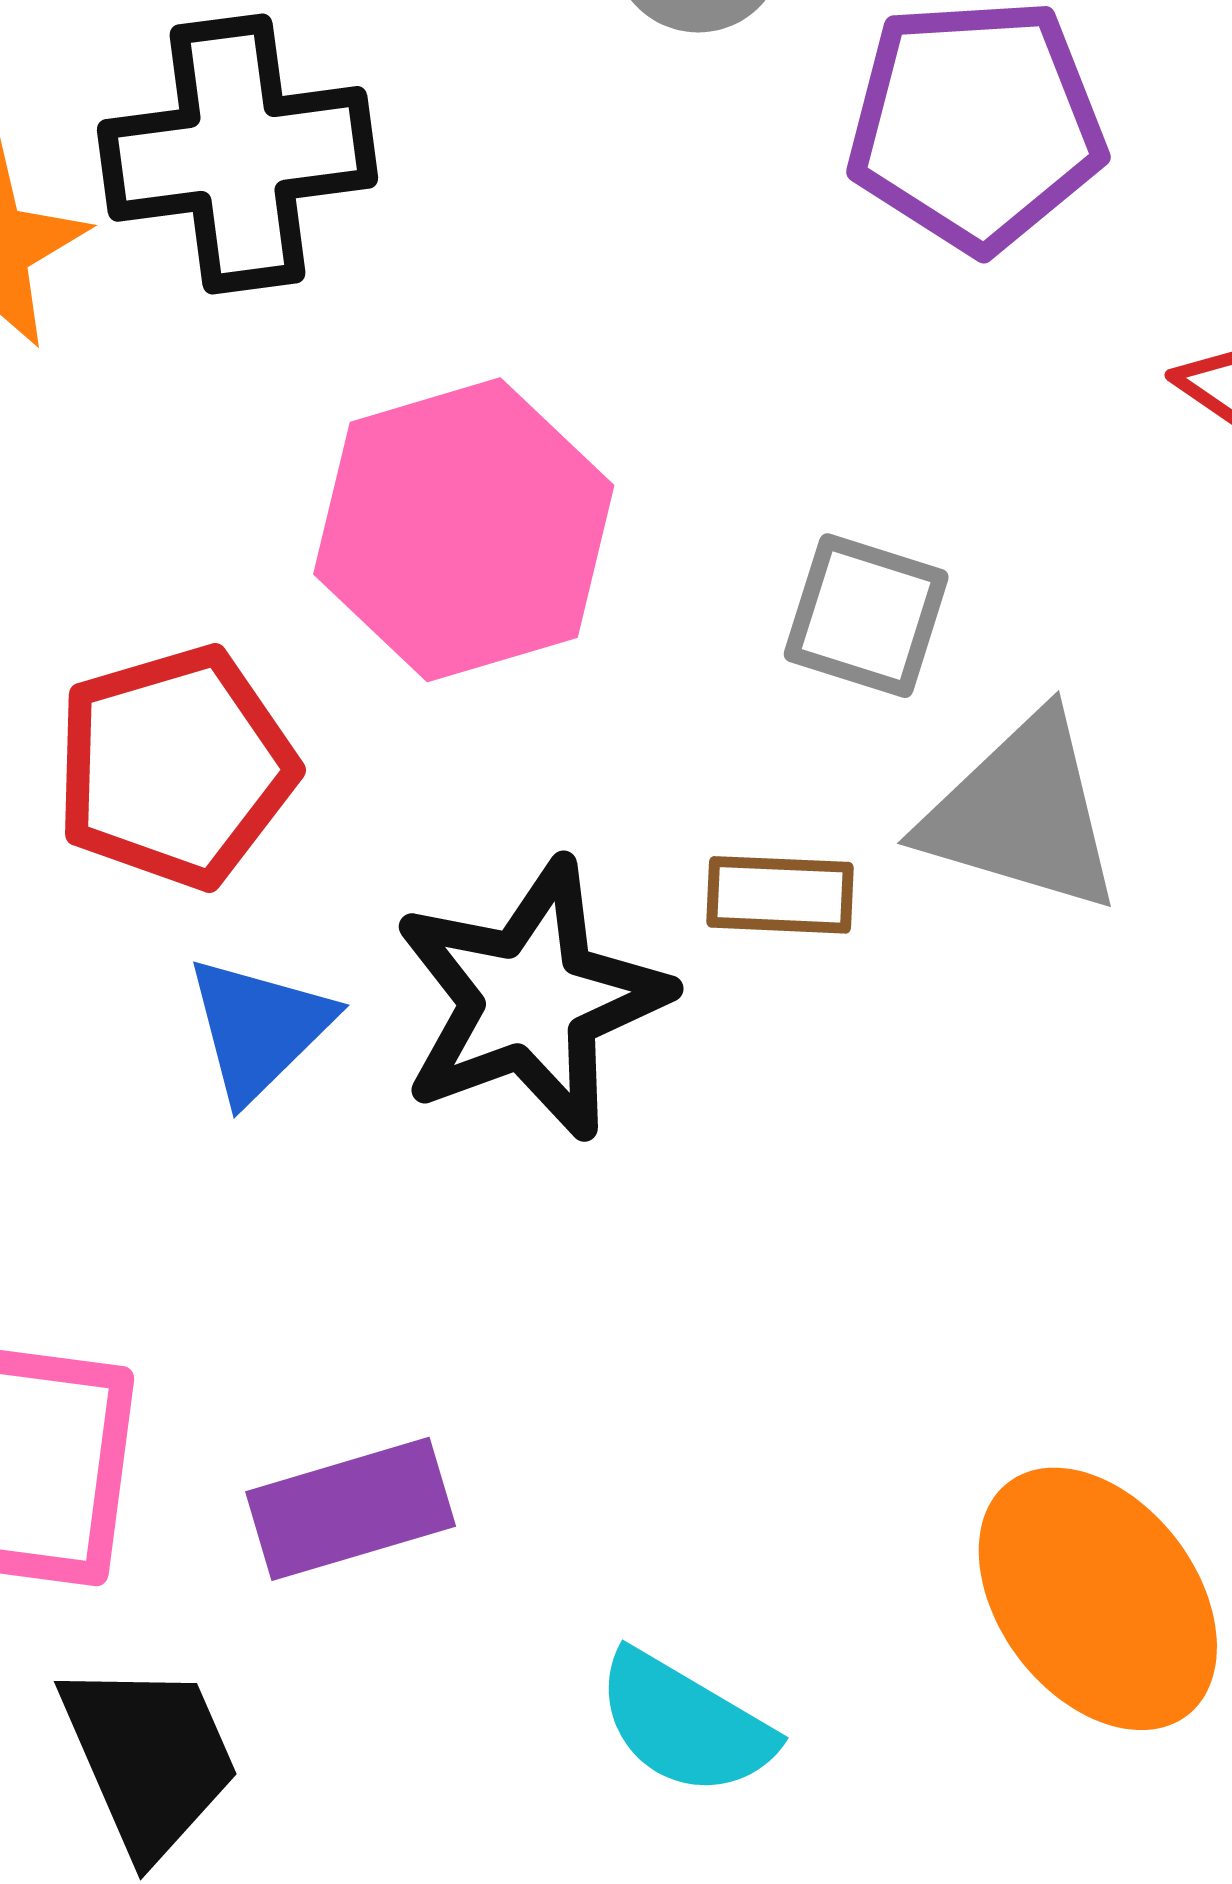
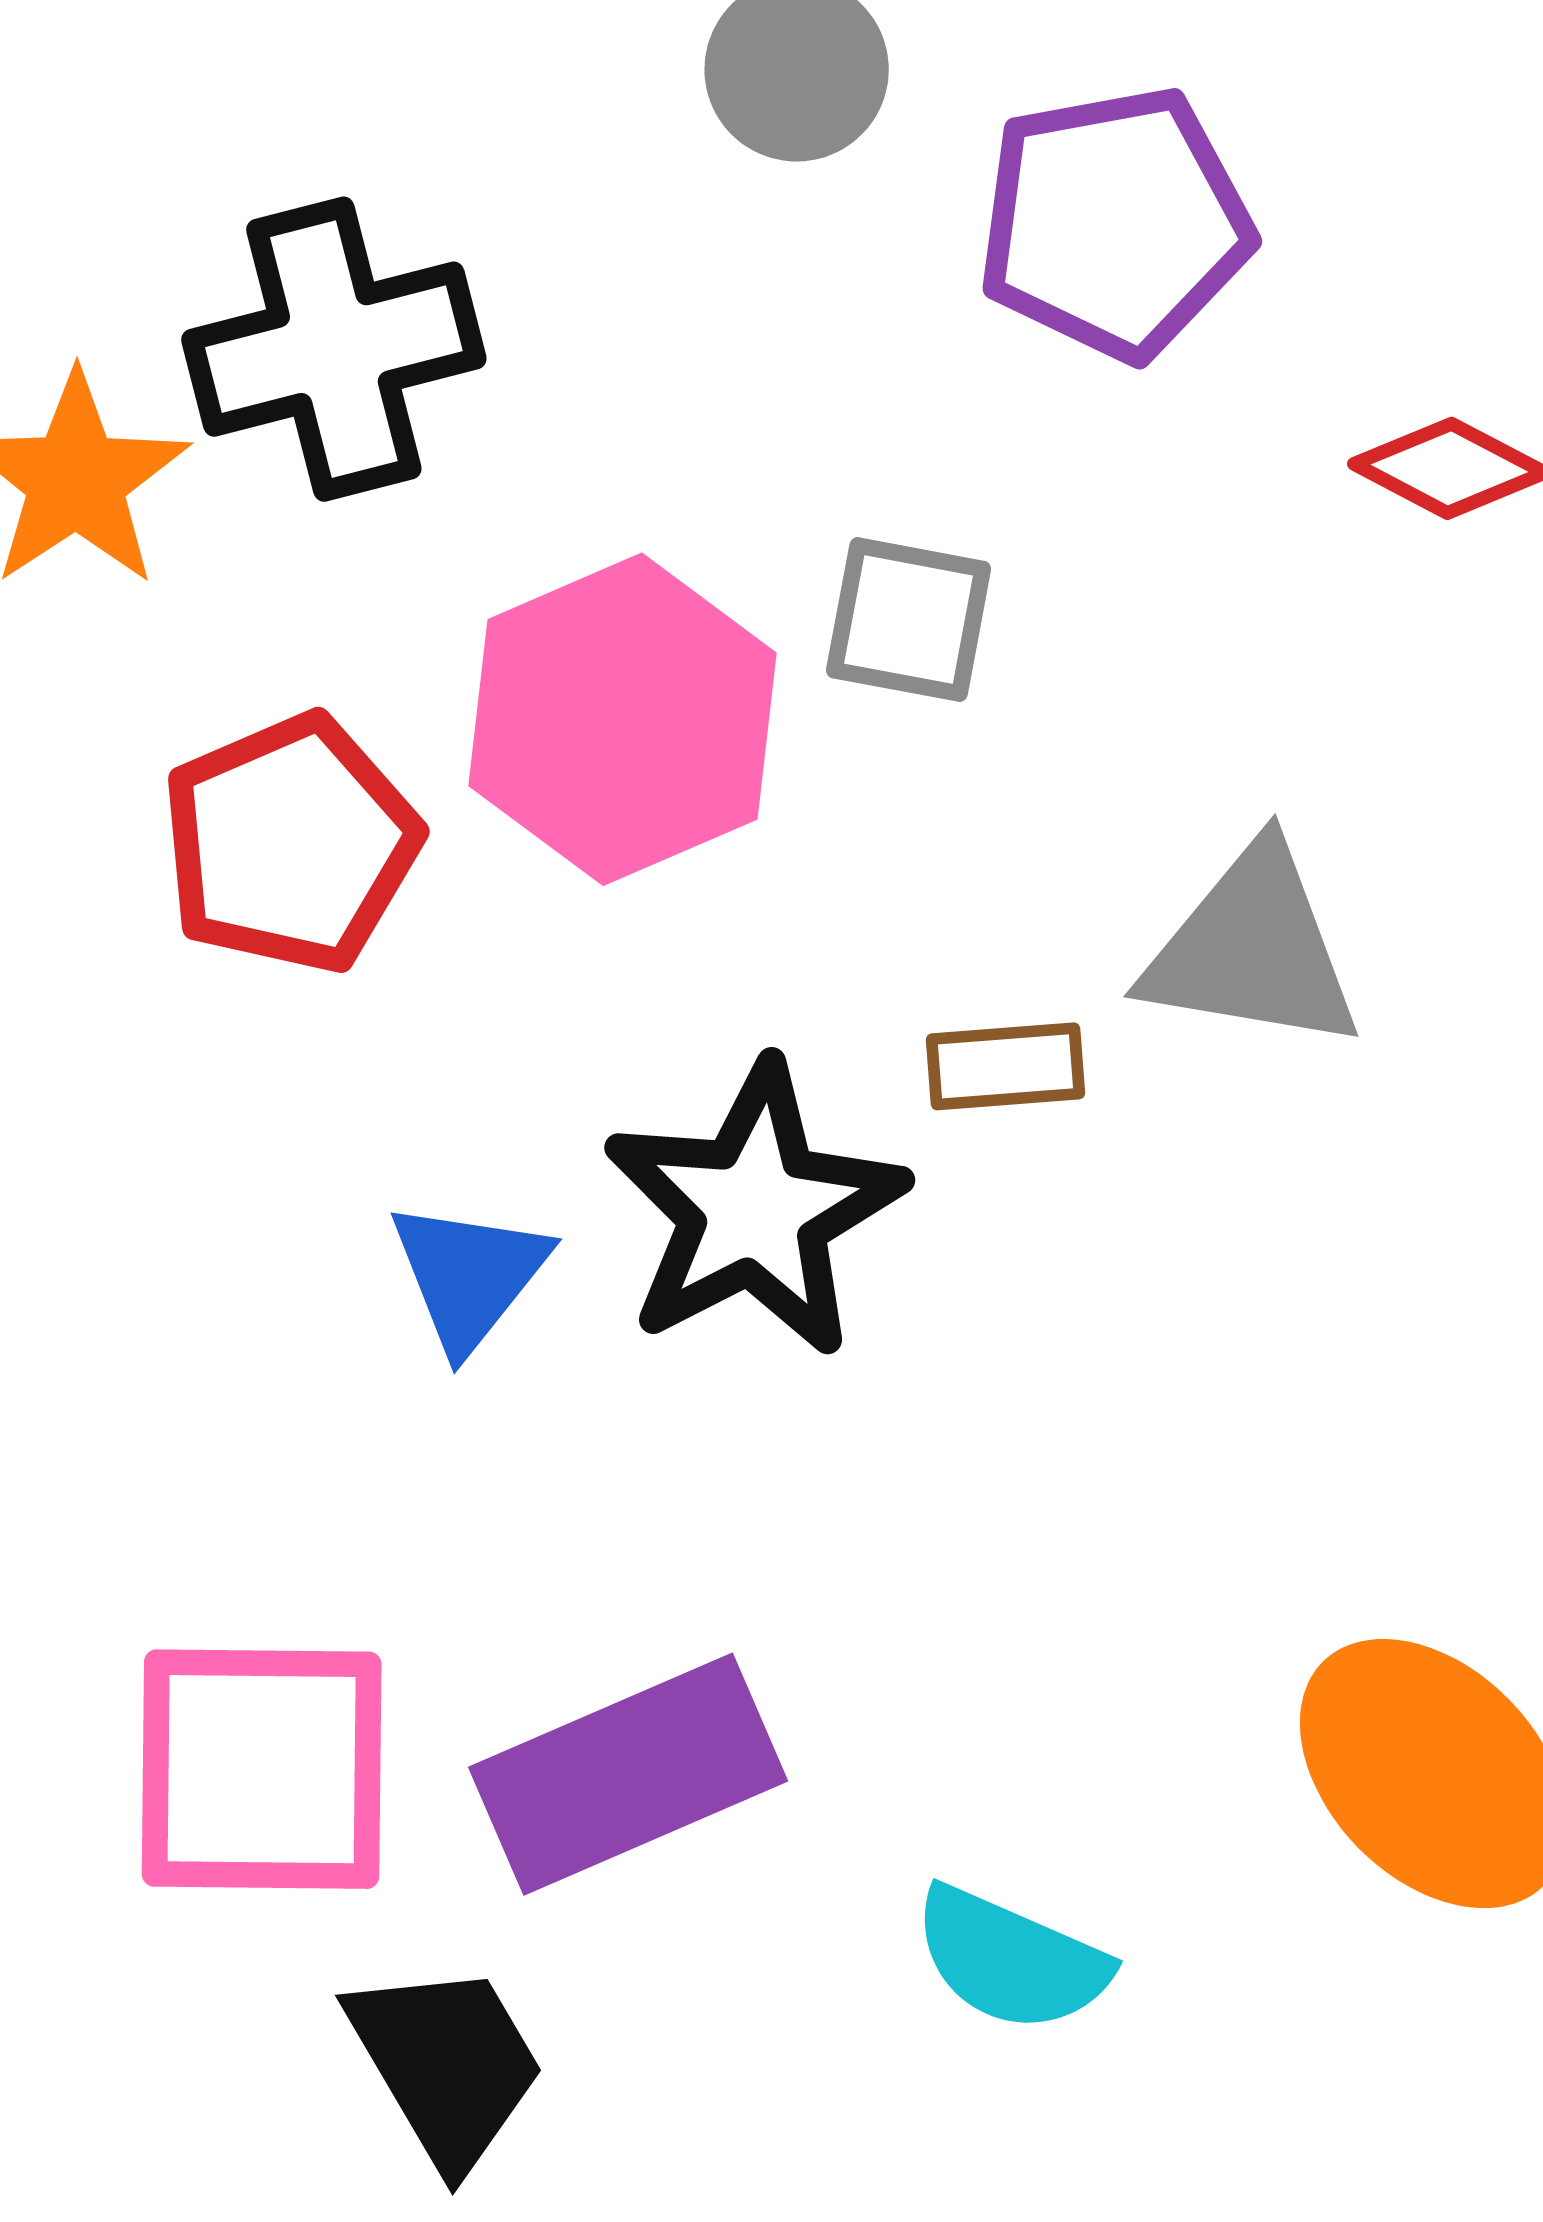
gray square: (866, 616) -> (909, 620), moved
red pentagon: (175, 767) -> (290, 844), moved
purple rectangle: (351, 1509) -> (628, 1774), size x1.4

